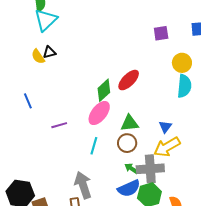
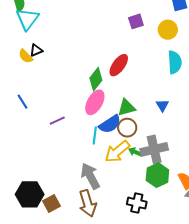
purple square: (161, 33) -> (136, 21), moved
yellow circle: (182, 63) -> (168, 30), moved
yellow arrow: (167, 147) -> (117, 152), moved
blue semicircle: (129, 188) -> (110, 124), moved

